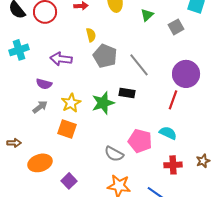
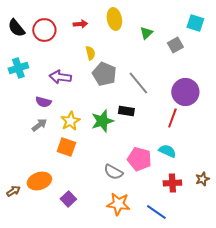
brown arrow: (14, 143) -> (13, 191), moved, turned -32

